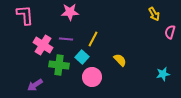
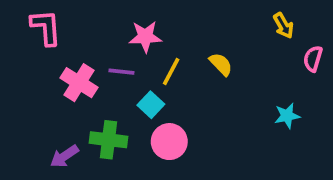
pink star: (70, 12) -> (145, 37), moved
yellow semicircle: (120, 60) -> (221, 64), moved
green cross: (59, 65) -> (108, 140), moved
cyan star: (163, 74) -> (287, 116), moved

